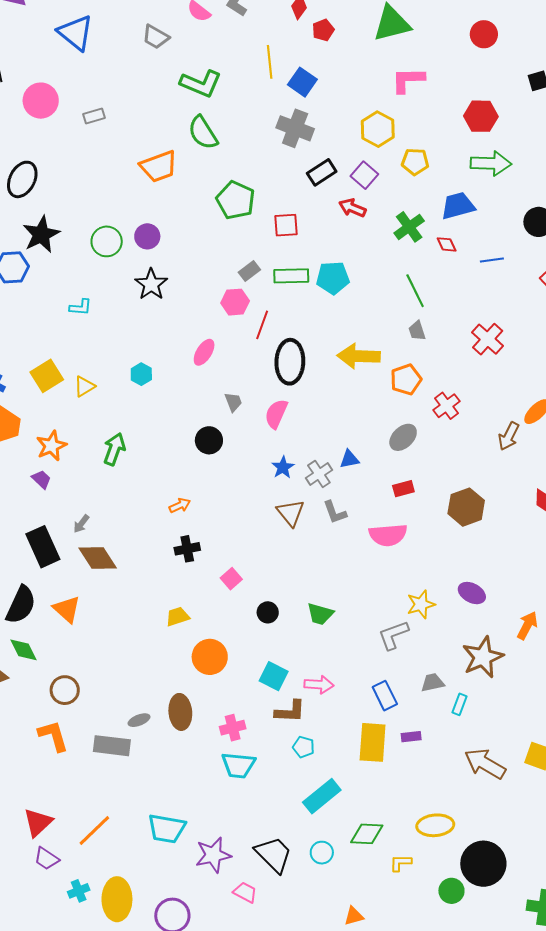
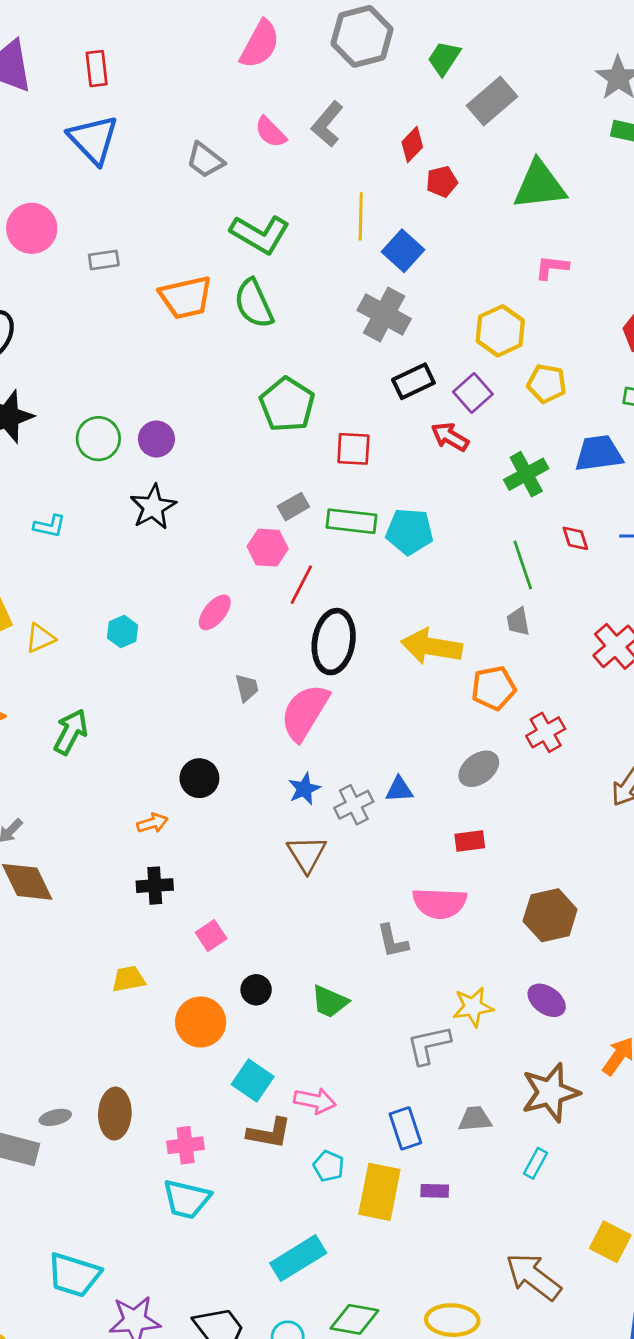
pink L-shape: (408, 80) -> (552, 267), size x0.7
orange trapezoid: (159, 166) -> (186, 297), moved
red diamond: (447, 244) -> (575, 538), moved
pink semicircle: (276, 414) -> (305, 712), size x1.4
black circle: (209, 440) -> (199, 778), moved
brown hexagon: (466, 507) -> (550, 915), moved
gray L-shape: (335, 512) -> (393, 941), moved
orange circle: (210, 657) -> (201, 1022), moved
cyan rectangle: (460, 704) -> (536, 1163), moved
cyan pentagon: (304, 747) -> (329, 1166), moved
brown arrow: (485, 764) -> (533, 1277), moved

